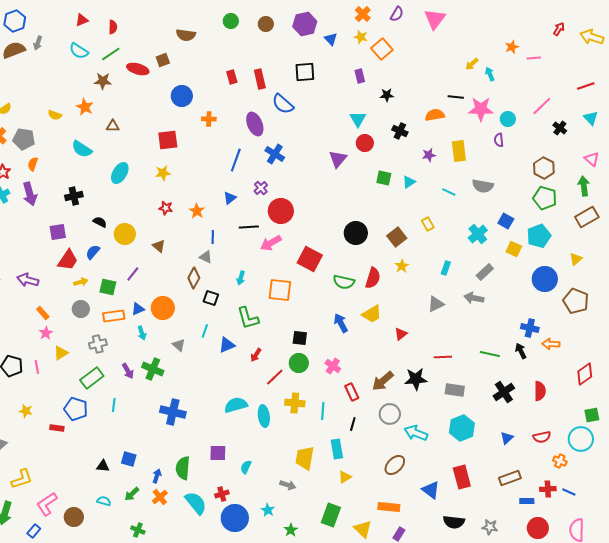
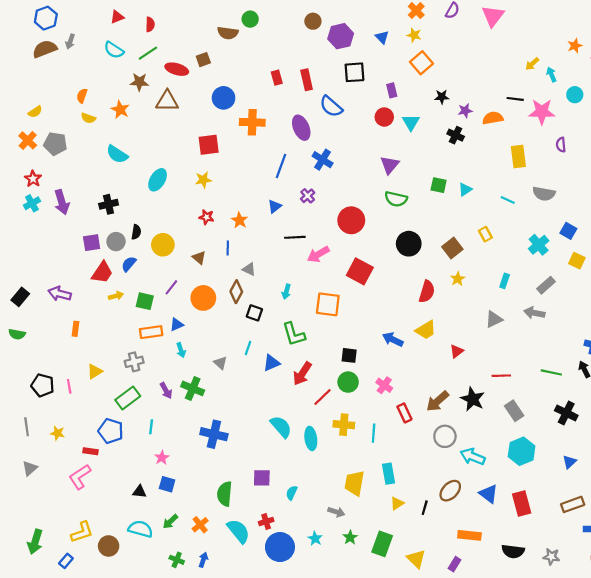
green circle: (231, 21) -> (250, 19), moved
purple hexagon: (305, 24) -> (341, 36), moved
orange square: (382, 49) -> (422, 63), moved
purple rectangle: (360, 76) -> (392, 90), moved
orange cross: (209, 119) -> (252, 122), size x1.6
cyan circle: (508, 119) -> (575, 95), moved
brown triangle: (113, 126) -> (167, 101), moved, size x1.6
red circle: (365, 143) -> (384, 117), moved
purple star: (429, 155) -> (465, 111), moved
orange semicircle: (33, 164) -> (82, 96), moved
red circle: (281, 211) -> (351, 220), moved
black semicircle: (100, 222) -> (136, 232), turned 72
blue line: (213, 237) -> (228, 248), moved
green semicircle: (344, 282) -> (396, 199), moved
orange circle: (163, 308) -> (203, 298), moved
gray circle: (81, 309) -> (116, 242), moved
orange rectangle: (43, 313) -> (76, 329), turned 48
blue arrow: (341, 323) -> (393, 339), turned -36
pink star: (46, 333) -> (162, 458), moved
red arrow: (256, 355) -> (302, 374), size x1.6
black star: (416, 379) -> (473, 399), turned 30
gray rectangle: (455, 390) -> (514, 411), turned 48
black cross: (504, 392) -> (566, 413), turned -30
cyan semicircle: (236, 405) -> (281, 427), turned 65
black line: (353, 424) -> (425, 508), moved
blue arrow: (157, 476) -> (203, 560), moved
yellow L-shape: (22, 479) -> (82, 532), moved
blue triangle: (431, 490) -> (489, 494), moved
cyan semicircle: (104, 501) -> (141, 529), size x1.6
pink L-shape: (47, 504) -> (80, 477), moved
orange rectangle: (389, 507) -> (469, 535), moved
green star: (291, 530) -> (350, 537), moved

